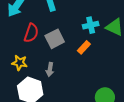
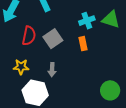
orange rectangle: (84, 47) -> (83, 44), turned -48

